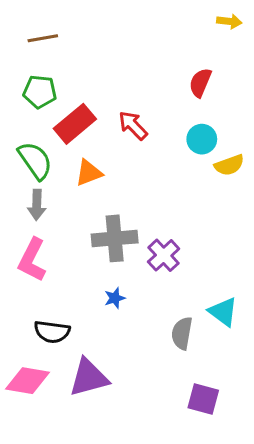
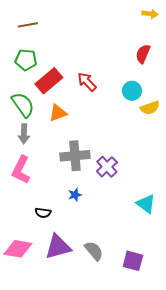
red semicircle: (200, 83) -> (143, 54), moved
black semicircle: (52, 332) -> (43, 213), moved, size x0.7
gray semicircle: (182, 333) -> (94, 251), moved, turned 130

